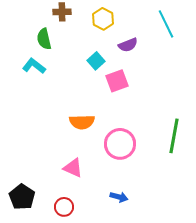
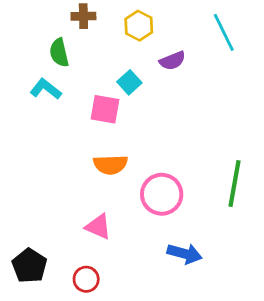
pink square: (117, 81) -> (105, 109), moved, turned 30
blue arrow: (119, 197) -> (185, 254), moved, size x1.4

